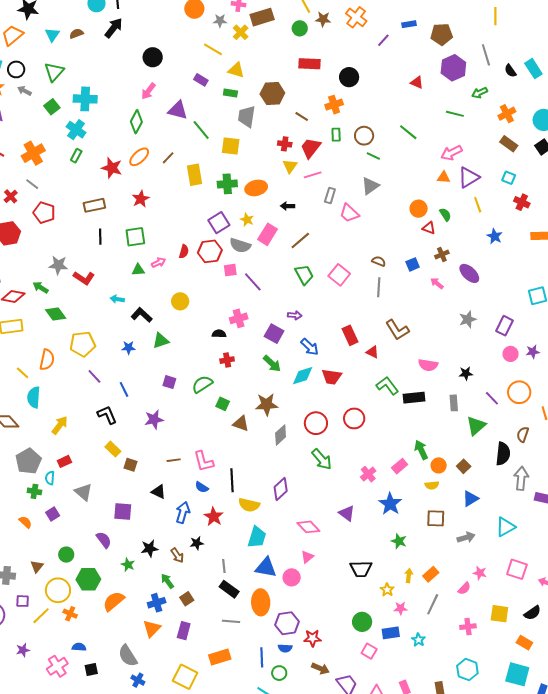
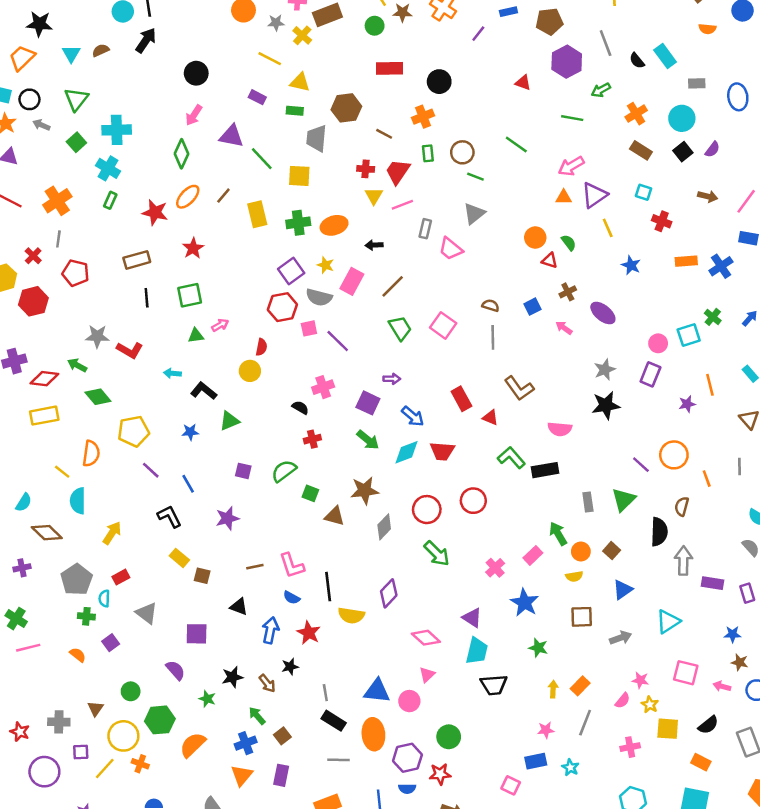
gray line: (32, 184) -> (58, 239), turned 64
red semicircle: (184, 251) -> (261, 347), moved
black semicircle: (219, 334) -> (300, 408), turned 32
pink circle: (511, 354) -> (658, 343), moved
black star: (466, 373) -> (606, 405), moved, size x1.6
gray rectangle: (454, 403) -> (588, 502), moved
cyan trapezoid: (257, 537) -> (477, 651), moved
yellow star: (387, 590) -> (650, 705), moved
green circle: (362, 622) -> (449, 737), moved

